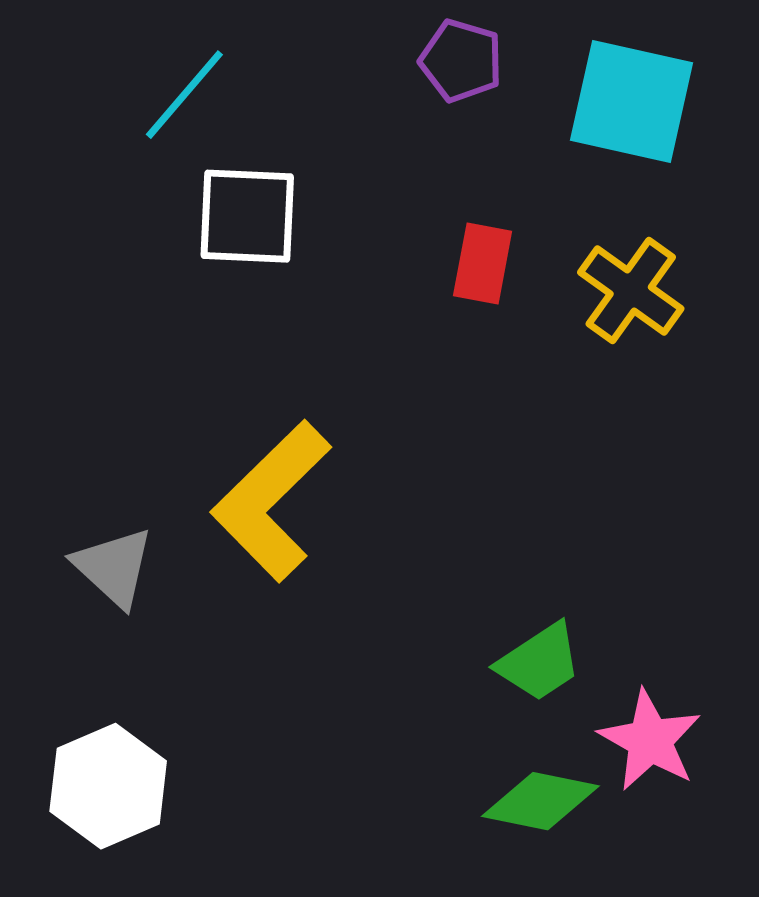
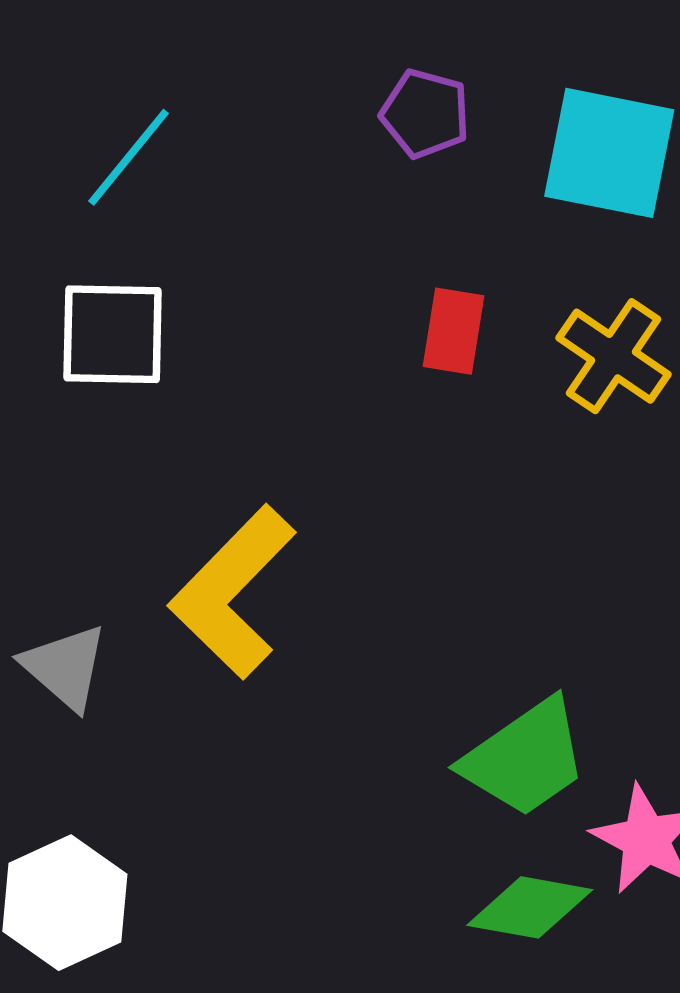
white square: (247, 216) -> (113, 334), moved
green trapezoid: (539, 662) -> (525, 758), size x1.4

